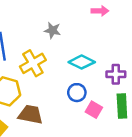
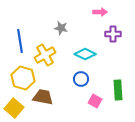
purple cross: (116, 74) -> (113, 34), moved
pink square: (94, 110) -> (95, 101), moved

